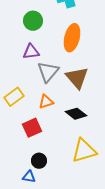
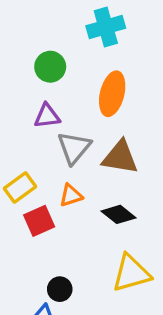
brown triangle: (77, 78) -> (120, 157), turned -40
red square: (32, 128) -> (39, 221), moved

